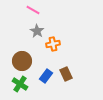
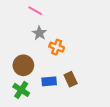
orange cross: (53, 44) -> (57, 47), turned 32
blue rectangle: (46, 76) -> (49, 81), turned 48

